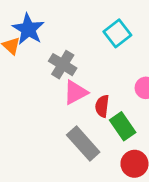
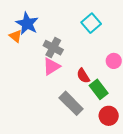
pink triangle: (75, 92) -> (51, 67), moved
red semicircle: (102, 106) -> (83, 76), turned -35

